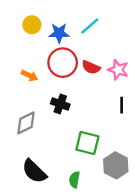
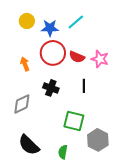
orange arrow: (30, 76) -> (25, 64), turned -136
black line: (122, 105) -> (84, 86), moved

